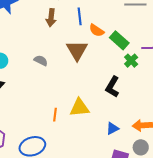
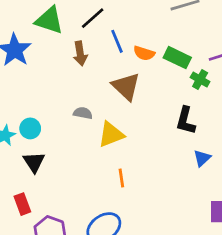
yellow triangle: (79, 108) -> (111, 134), moved
blue triangle: (112, 128) -> (202, 158), moved

